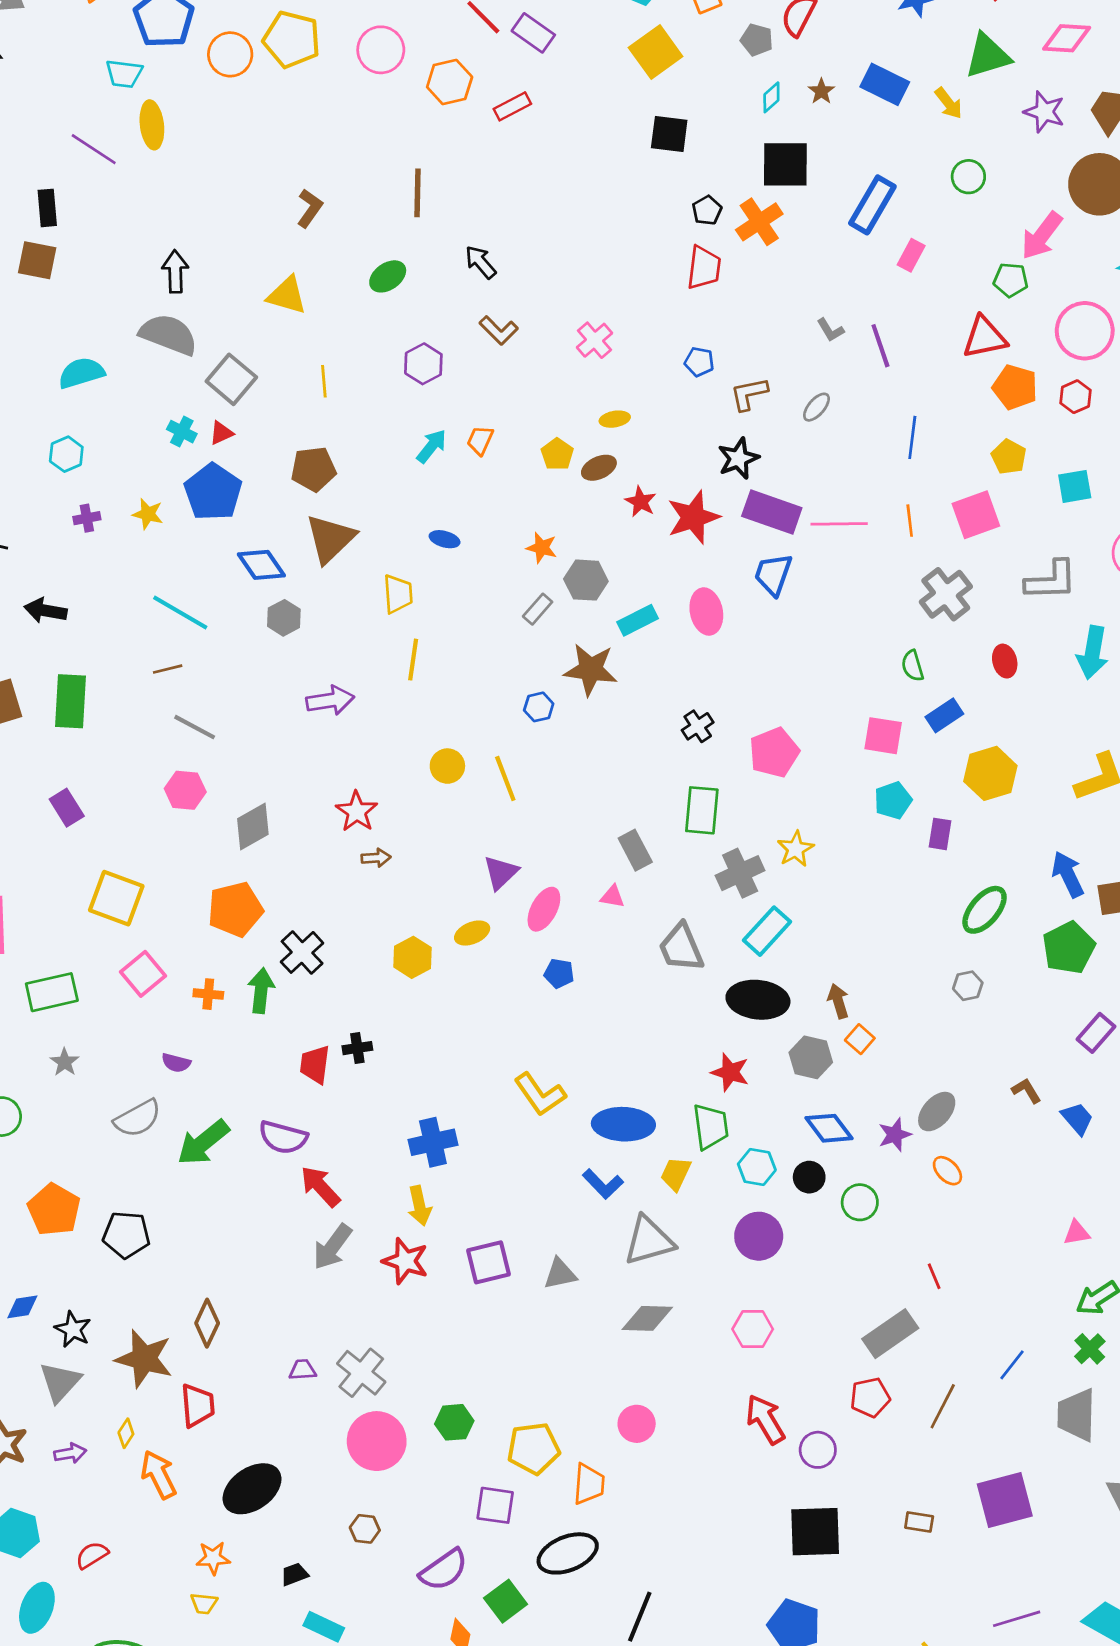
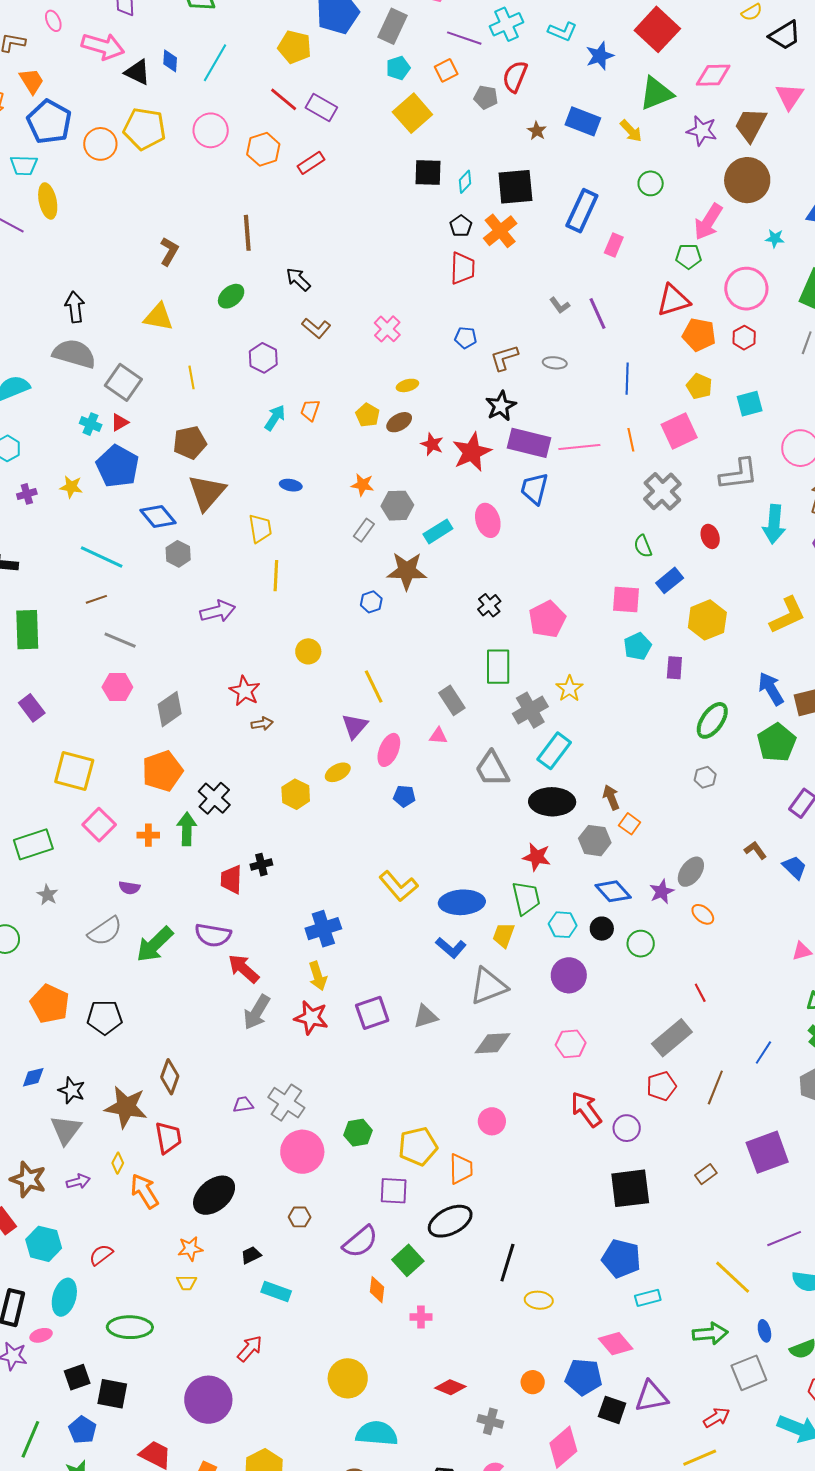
cyan diamond: (771, 97) -> (465, 182), moved
gray ellipse: (816, 407) -> (555, 363), turned 60
yellow line: (505, 779) -> (374, 687), moved
brown rectangle: (919, 1522) -> (706, 1174), turned -40

